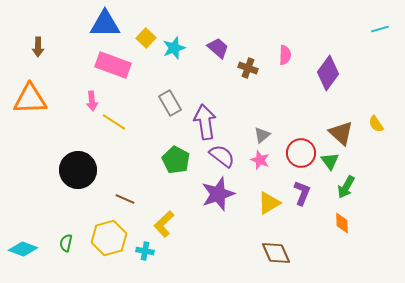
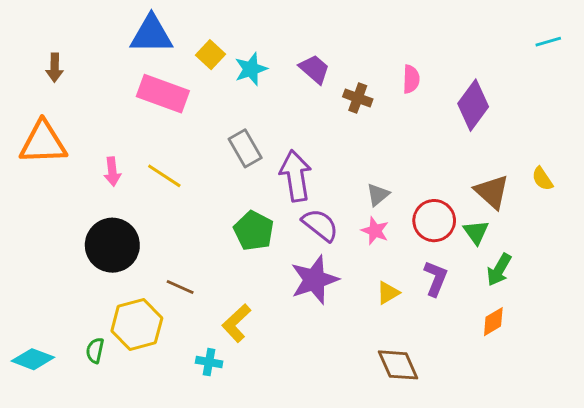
pink arrow: (92, 101) -> (112, 172), moved
yellow triangle: (269, 203) -> (388, 293), size x0.7
orange diamond: (342, 223) -> (493, 322), turned 60
yellow hexagon: (109, 238) -> (137, 325), moved

